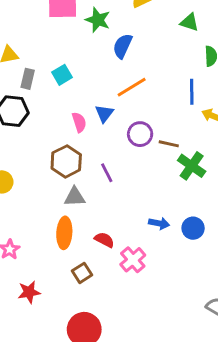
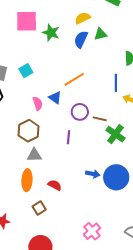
green triangle: (190, 22) -> (100, 34), moved, turned -32
blue semicircle: (123, 46) -> (81, 39), moved
blue triangle: (104, 114) -> (55, 98), turned -32
purple line: (107, 173) -> (69, 137), moved, turned 32
blue circle: (193, 228) -> (116, 177), size x1.6
pink cross: (133, 260) -> (92, 231), moved

